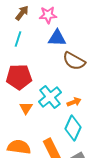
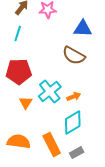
blue triangle: (57, 38) -> (83, 29), moved
cyan diamond: (73, 128) -> (73, 123), turned 35

